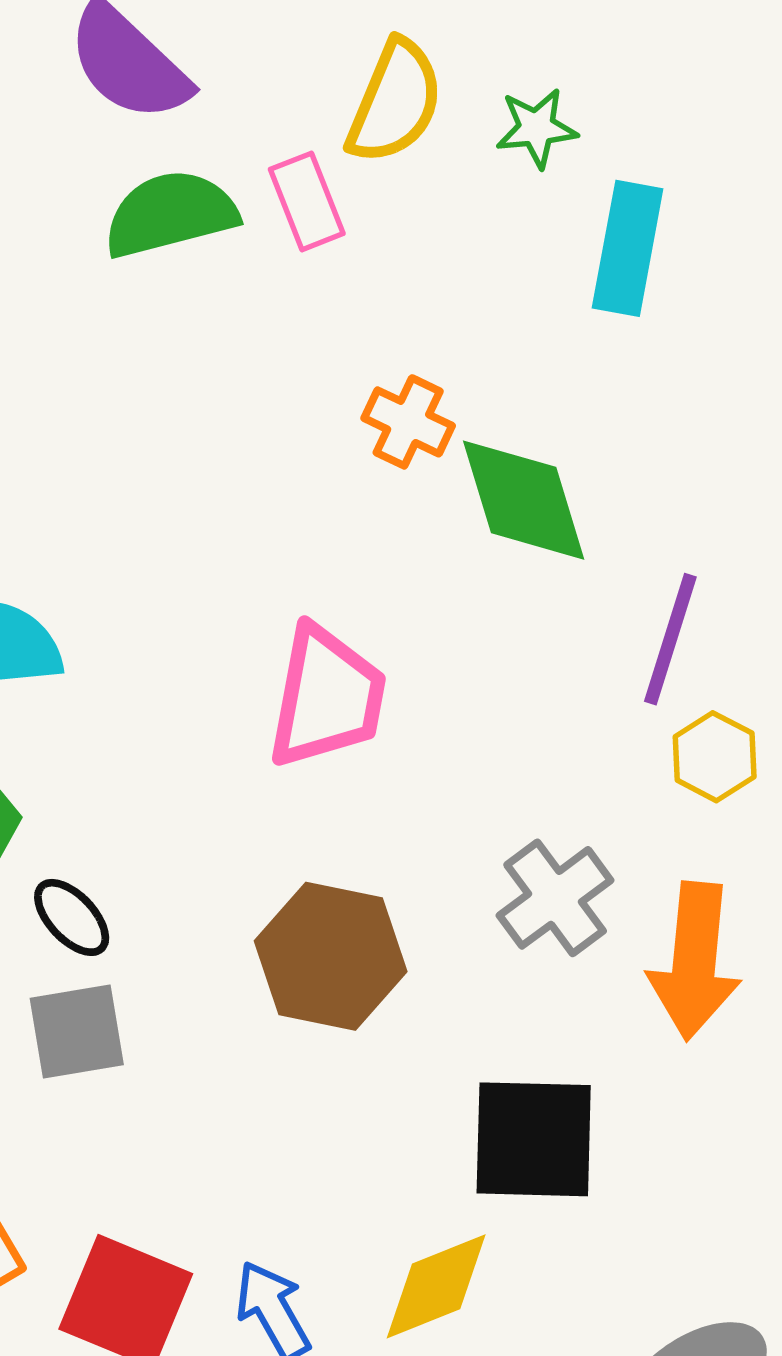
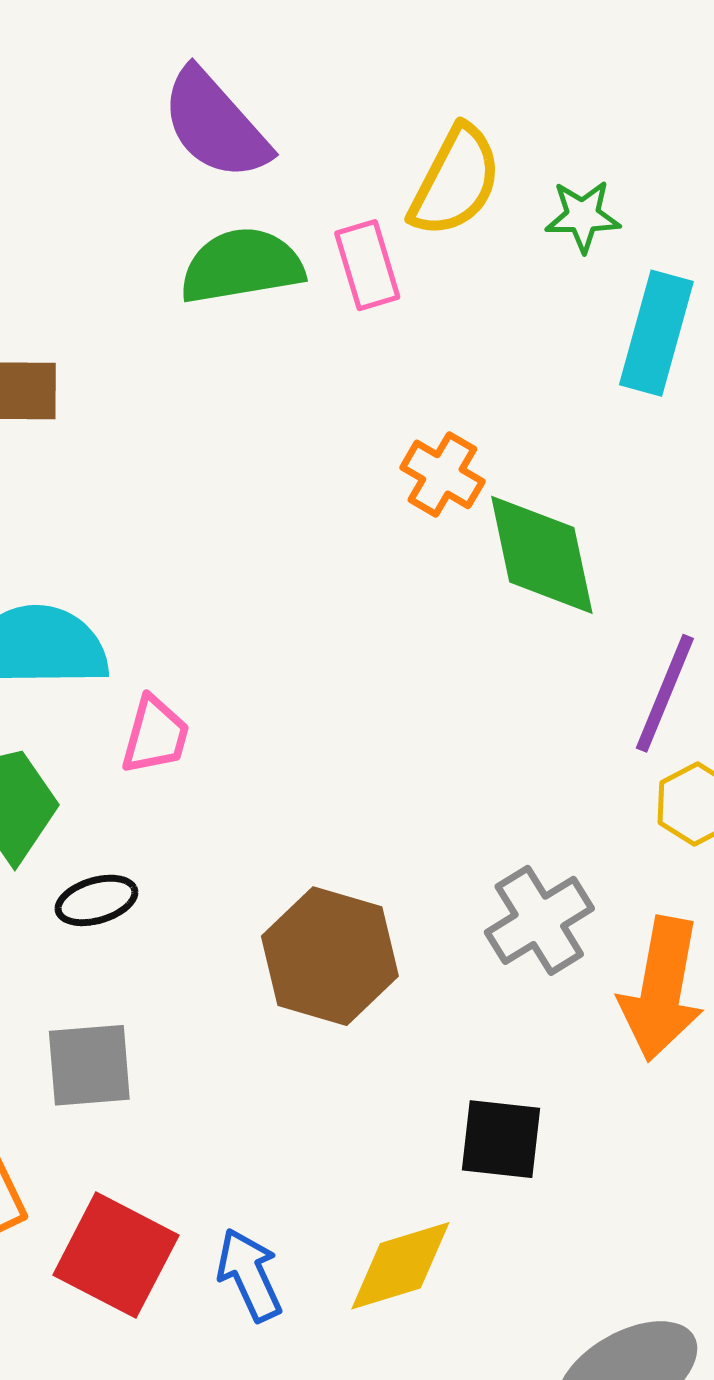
pink trapezoid: (327, 697) -> (155, 735), moved, size x0.6
black ellipse: (72, 917) -> (96, 900), turned -68
gray square: (77, 1031) -> (89, 1065), moved
black square: (534, 1139) -> (501, 1139), size x0.7

